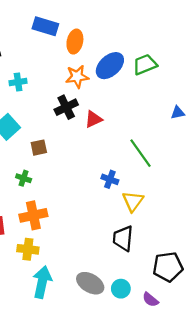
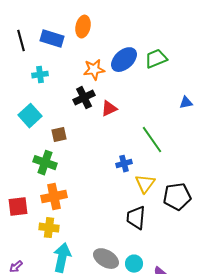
blue rectangle: (45, 26) -> (52, 39), moved
orange ellipse: (75, 42) -> (83, 27), moved
green cross: (24, 178) -> (45, 163), size x1.6
blue cross: (110, 179) -> (124, 164), turned -35
black pentagon: (168, 267) -> (177, 197), moved

